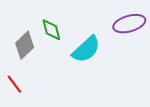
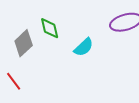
cyan semicircle: (86, 49) -> (84, 47), size x0.7

